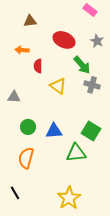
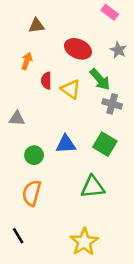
orange arrow: (22, 50) -> (27, 61), turned 104
yellow triangle: (58, 86) -> (71, 89), moved
blue triangle: (54, 131) -> (66, 144), moved
green square: (91, 131) -> (105, 144), moved

